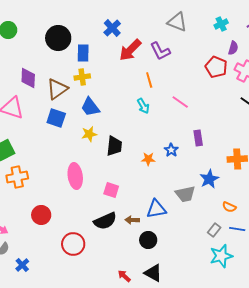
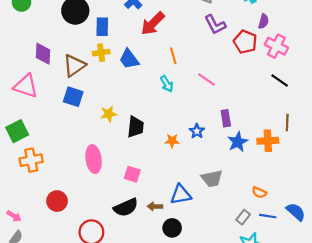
purple L-shape: (160, 51) -> (215, 25), moved
blue trapezoid: (90, 107) -> (129, 59), moved
blue star: (209, 179) -> (238, 142), moved

